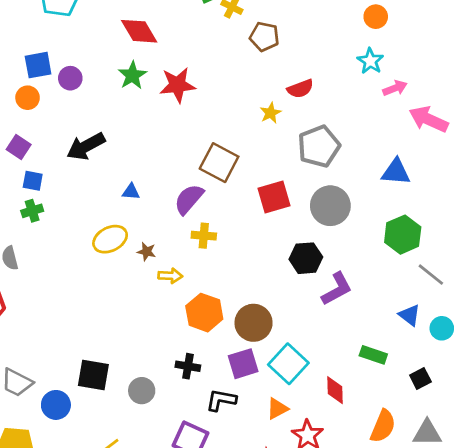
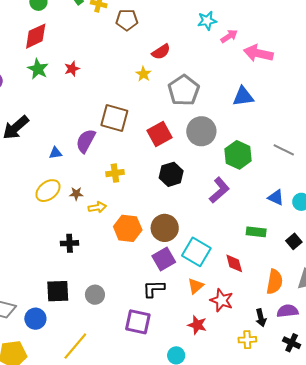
red diamond: (139, 31) -> (36, 36), turned -72
cyan star: (370, 61) -> (207, 21), turned -30
red star: (178, 85) -> (72, 69), size x0.6
purple semicircle: (189, 199) -> (86, 141), moved
green hexagon: (403, 235) -> (238, 155), moved
black hexagon: (306, 258) -> (171, 174), moved
gray line: (431, 275) -> (284, 150), moved
black cross: (188, 366) -> (70, 243), moved

